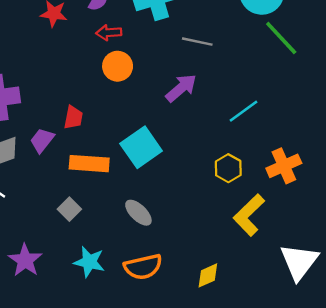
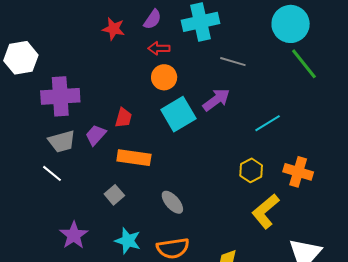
cyan square: (141, 147) -> (178, 114), moved
orange cross: (284, 166) -> (298, 172), turned 36

